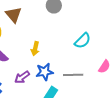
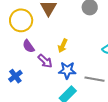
purple arrow: (22, 77) -> (45, 61), moved, turned -112

